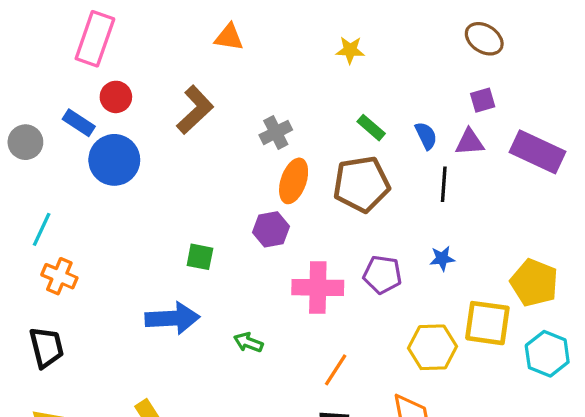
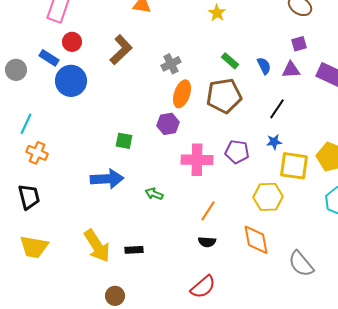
yellow star: (350, 50) -> (217, 13), turned 30
black line: (444, 184) -> (277, 109), moved, turned 30
yellow square: (487, 323) -> (294, 166), moved

